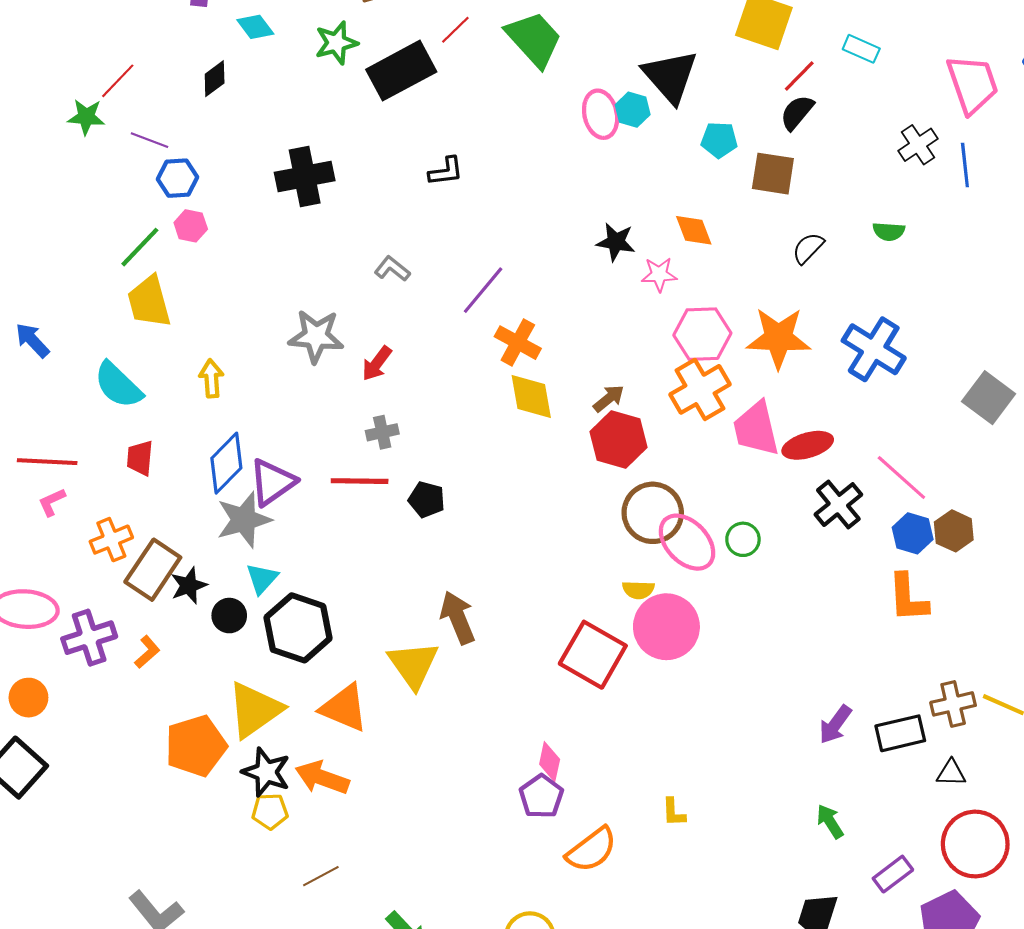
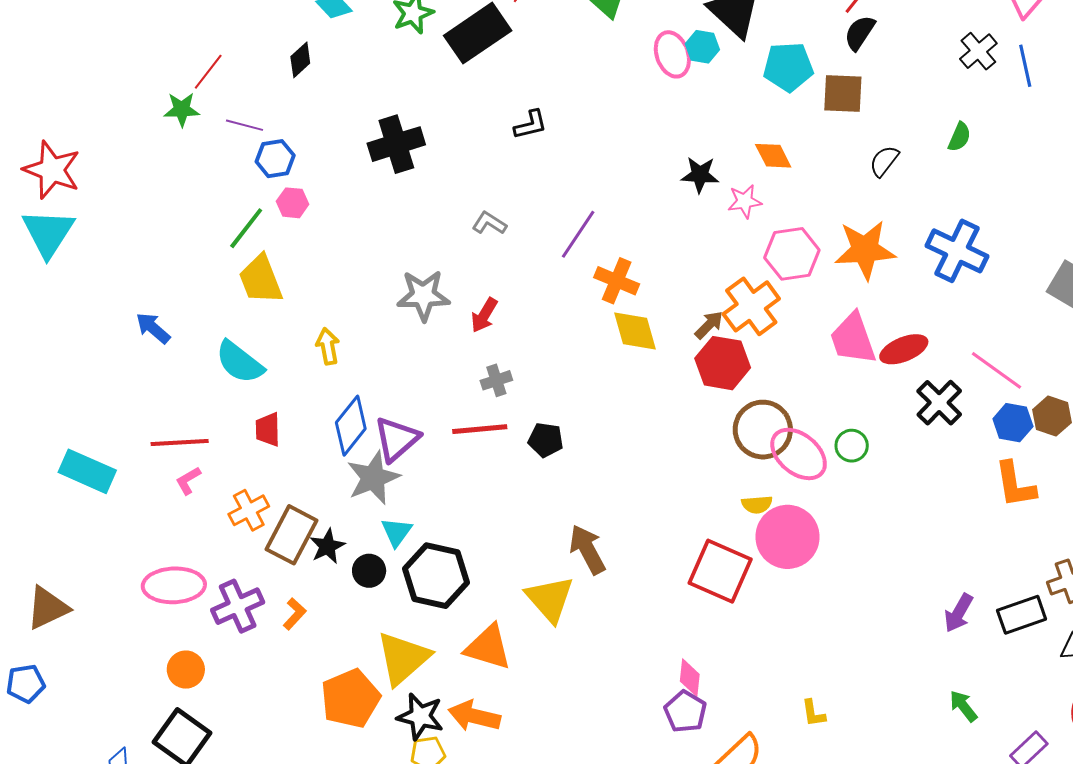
cyan pentagon: (719, 140) -> (788, 67), size x1.4
green semicircle: (889, 231) -> (959, 137), turned -64
orange cross: (700, 389) -> (751, 306), moved

